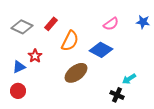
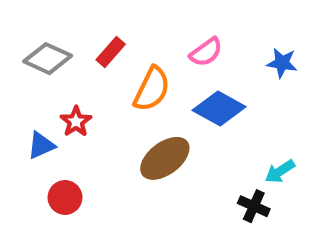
blue star: (143, 22) -> (282, 63), moved
pink semicircle: (111, 24) -> (206, 52), moved
red circle: (18, 91) -> (65, 197), moved

